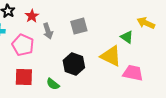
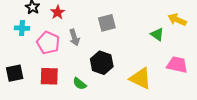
gray arrow: (48, 31) -> (74, 38), moved
yellow triangle: (111, 56) -> (140, 78), moved
pink trapezoid: (133, 73) -> (177, 65), moved

